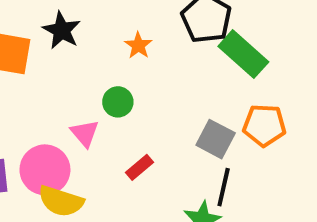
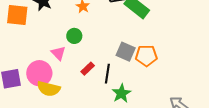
orange pentagon: (264, 125) -> (146, 56), moved
black line: (224, 187) -> (107, 74), moved

